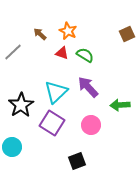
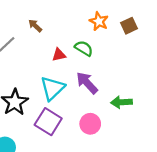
orange star: (68, 31) -> (99, 21), moved
red triangle: (62, 53) -> (59, 55), moved, turned -32

